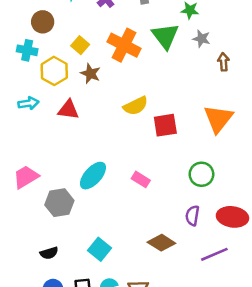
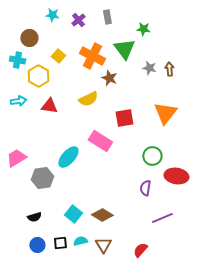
gray star: (201, 39) -> (149, 68), moved
brown star: (90, 74) -> (109, 78), moved
yellow semicircle: (136, 106) -> (88, 99), moved
pink rectangle: (141, 179) -> (100, 141), moved, size x1.6
red ellipse: (232, 217) -> (176, 176), moved
brown diamond: (161, 243) -> (102, 215), moved

